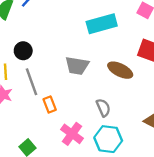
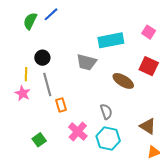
gray trapezoid: (77, 66) -> (87, 62), moved

